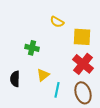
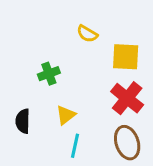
green cross: (32, 48) -> (49, 74), turned -32
cyan line: (57, 90) -> (75, 146), moved

